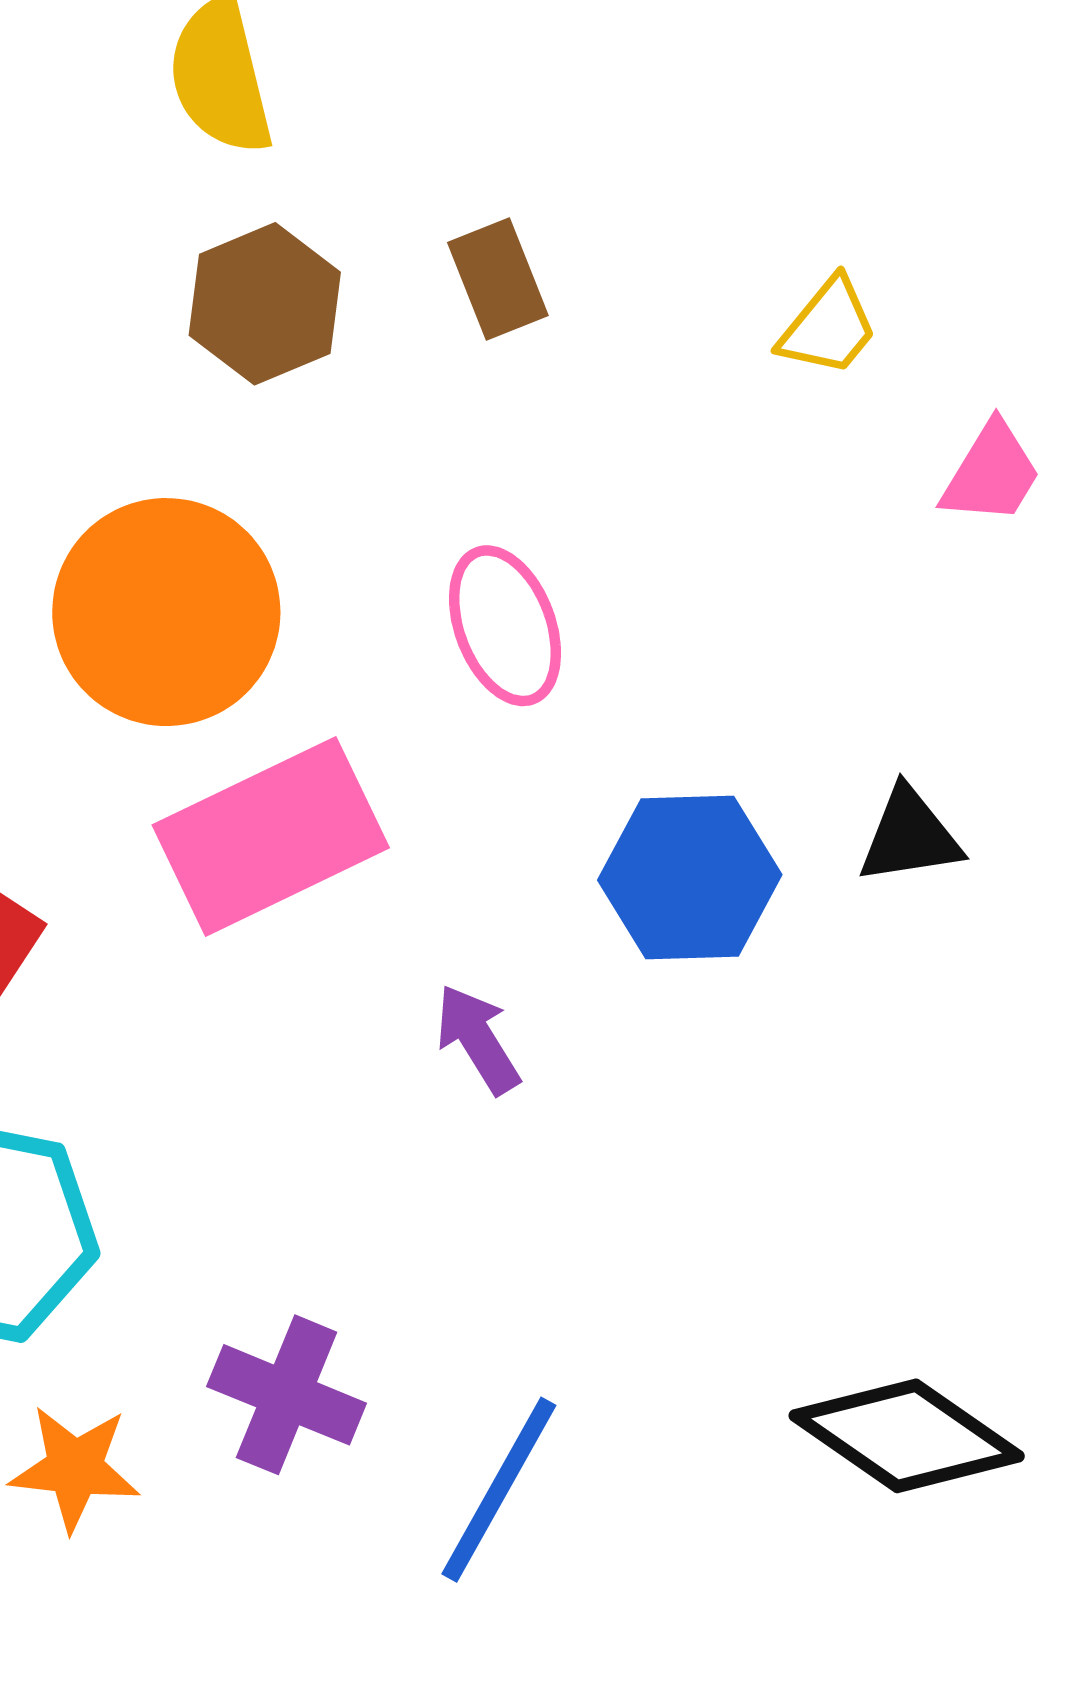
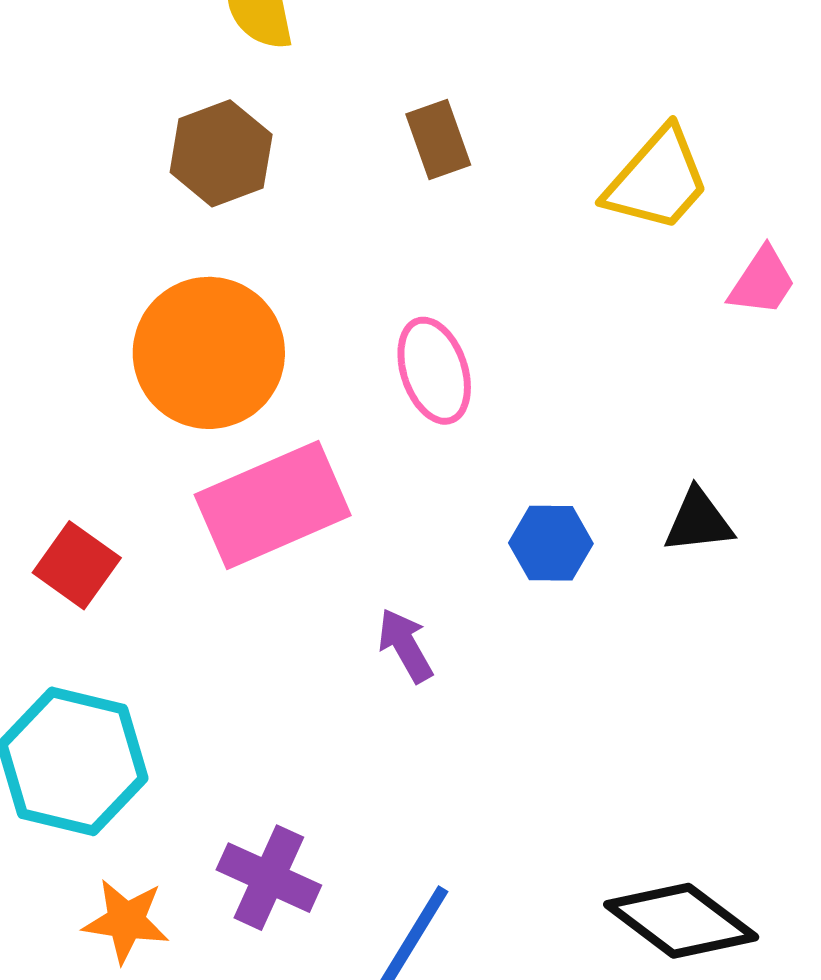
brown hexagon: (265, 304) -> (221, 153), moved
yellow trapezoid: (828, 327) -> (657, 180), size x1.6
blue hexagon: (690, 877) -> (551, 543), size x0.7

